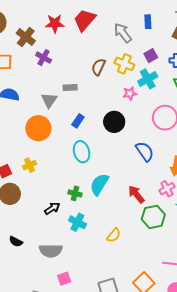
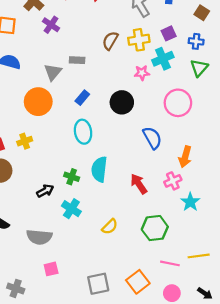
yellow cross: (124, 64) -> (139, 40), turned -36
cyan semicircle: (99, 184) -> (99, 169), turned -30
green hexagon: (153, 217) -> (155, 228), moved

